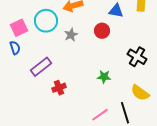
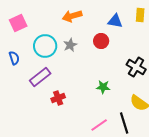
cyan circle: (46, 21) -> (45, 46), moved
pink square: (19, 28) -> (18, 23), moved

